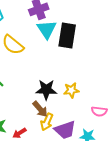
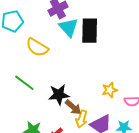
black star: (46, 90) -> (59, 95), moved
yellow star: (71, 90) -> (110, 90), moved

